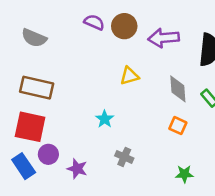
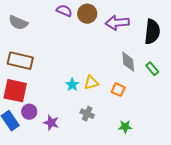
yellow triangle: (129, 76) -> (91, 83), moved
orange square: (178, 126) -> (118, 90), moved
green star: (184, 174) -> (125, 127), moved

